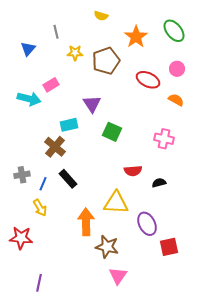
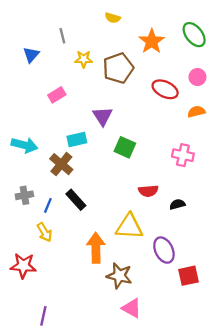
cyan arrow: (29, 99) -> (24, 145), moved
orange semicircle: (176, 100) -> (196, 112), turned -42
pink triangle: (118, 276) -> (132, 308), turned -36

